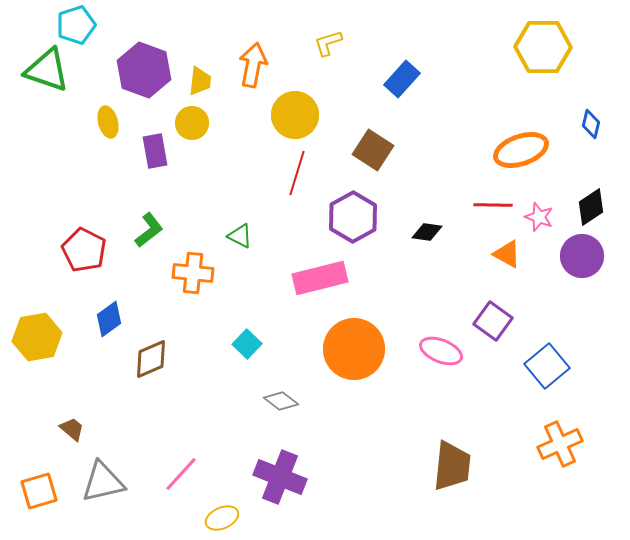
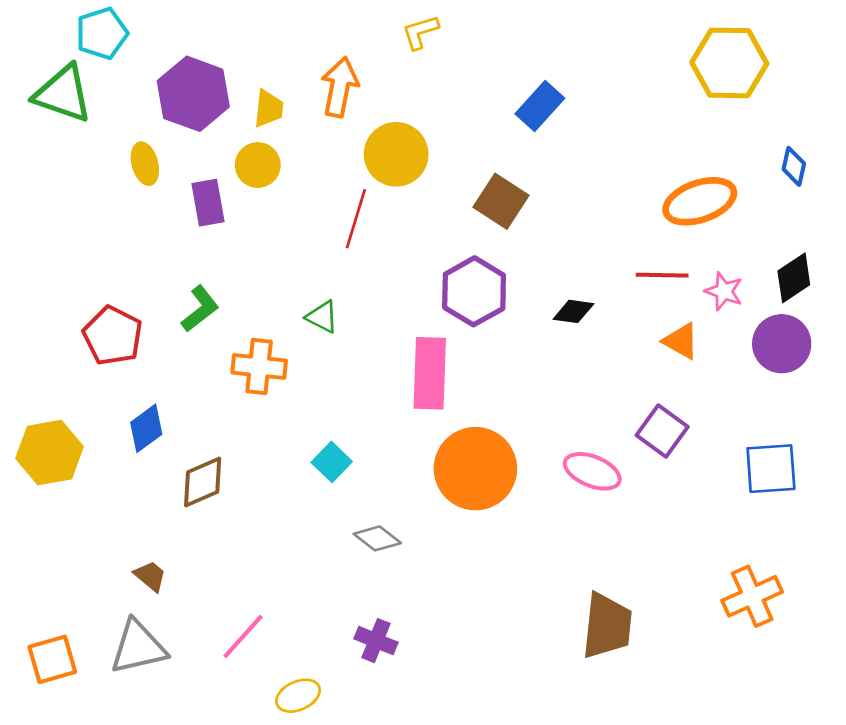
yellow L-shape: (328, 43) -> (420, 32), moved
red line: (297, 173) -> (356, 219), moved
pink rectangle: (320, 278) -> (430, 373), turned -74
blue square: (547, 366) -> (771, 469), moved, turned 36
brown trapezoid: (72, 429) -> (150, 576), moved
purple cross: (280, 477) -> (376, 641), size x0.6

